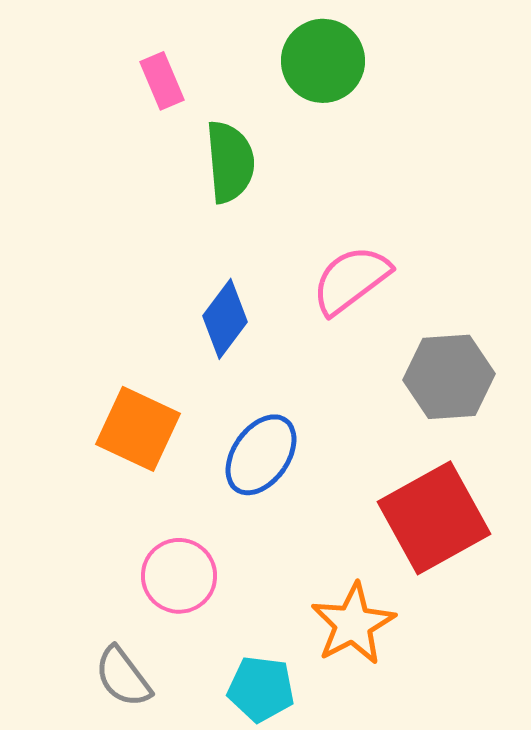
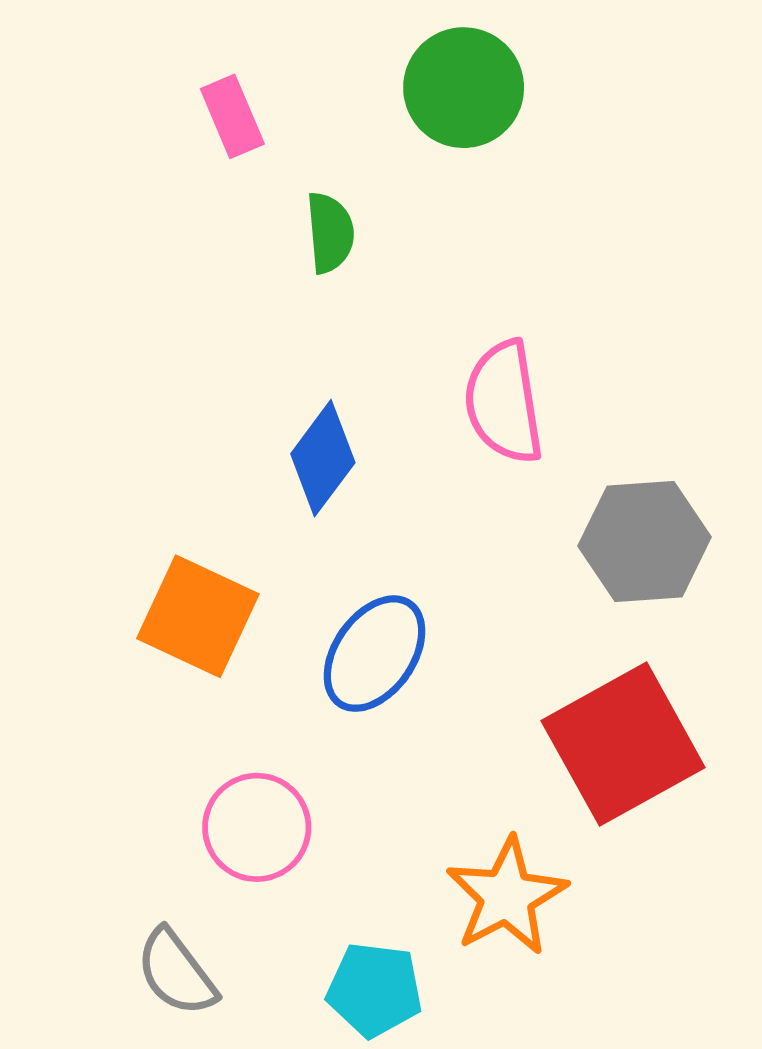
green semicircle: (230, 162) -> (330, 233), size x0.7
pink semicircle: (351, 280) -> (504, 402), turned -62

